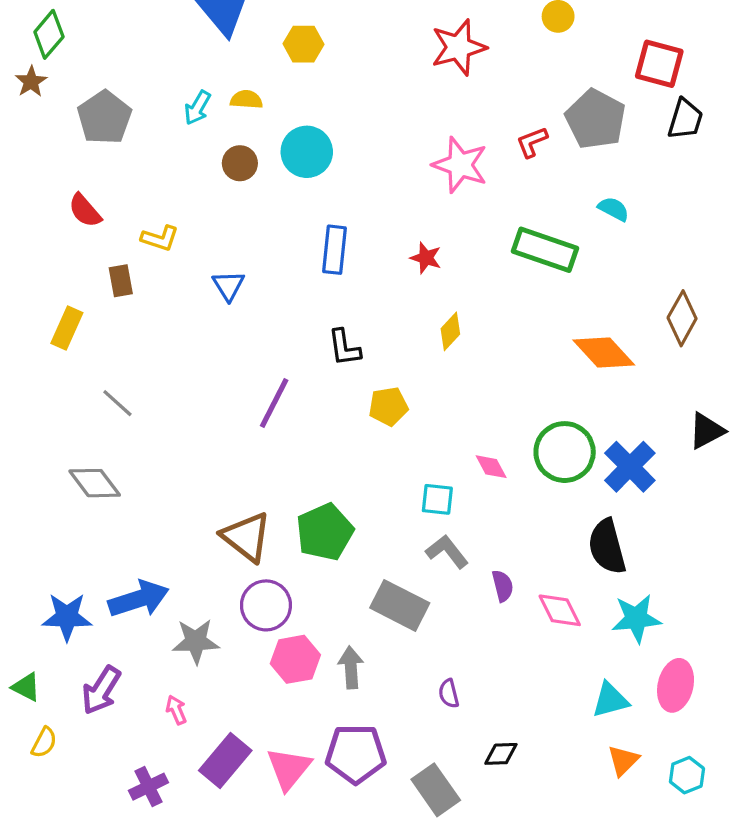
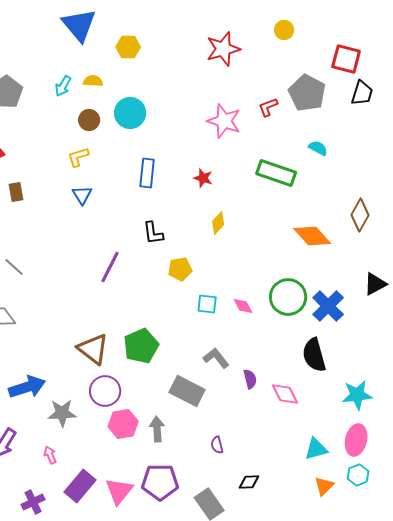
yellow L-shape: (160, 238) -> (78, 157), moved, turned 145
cyan square: (437, 499) -> (207, 304), moved
cyan star: (636, 618) -> (357, 395), moved
cyan hexagon: (687, 775) -> (358, 475), moved

